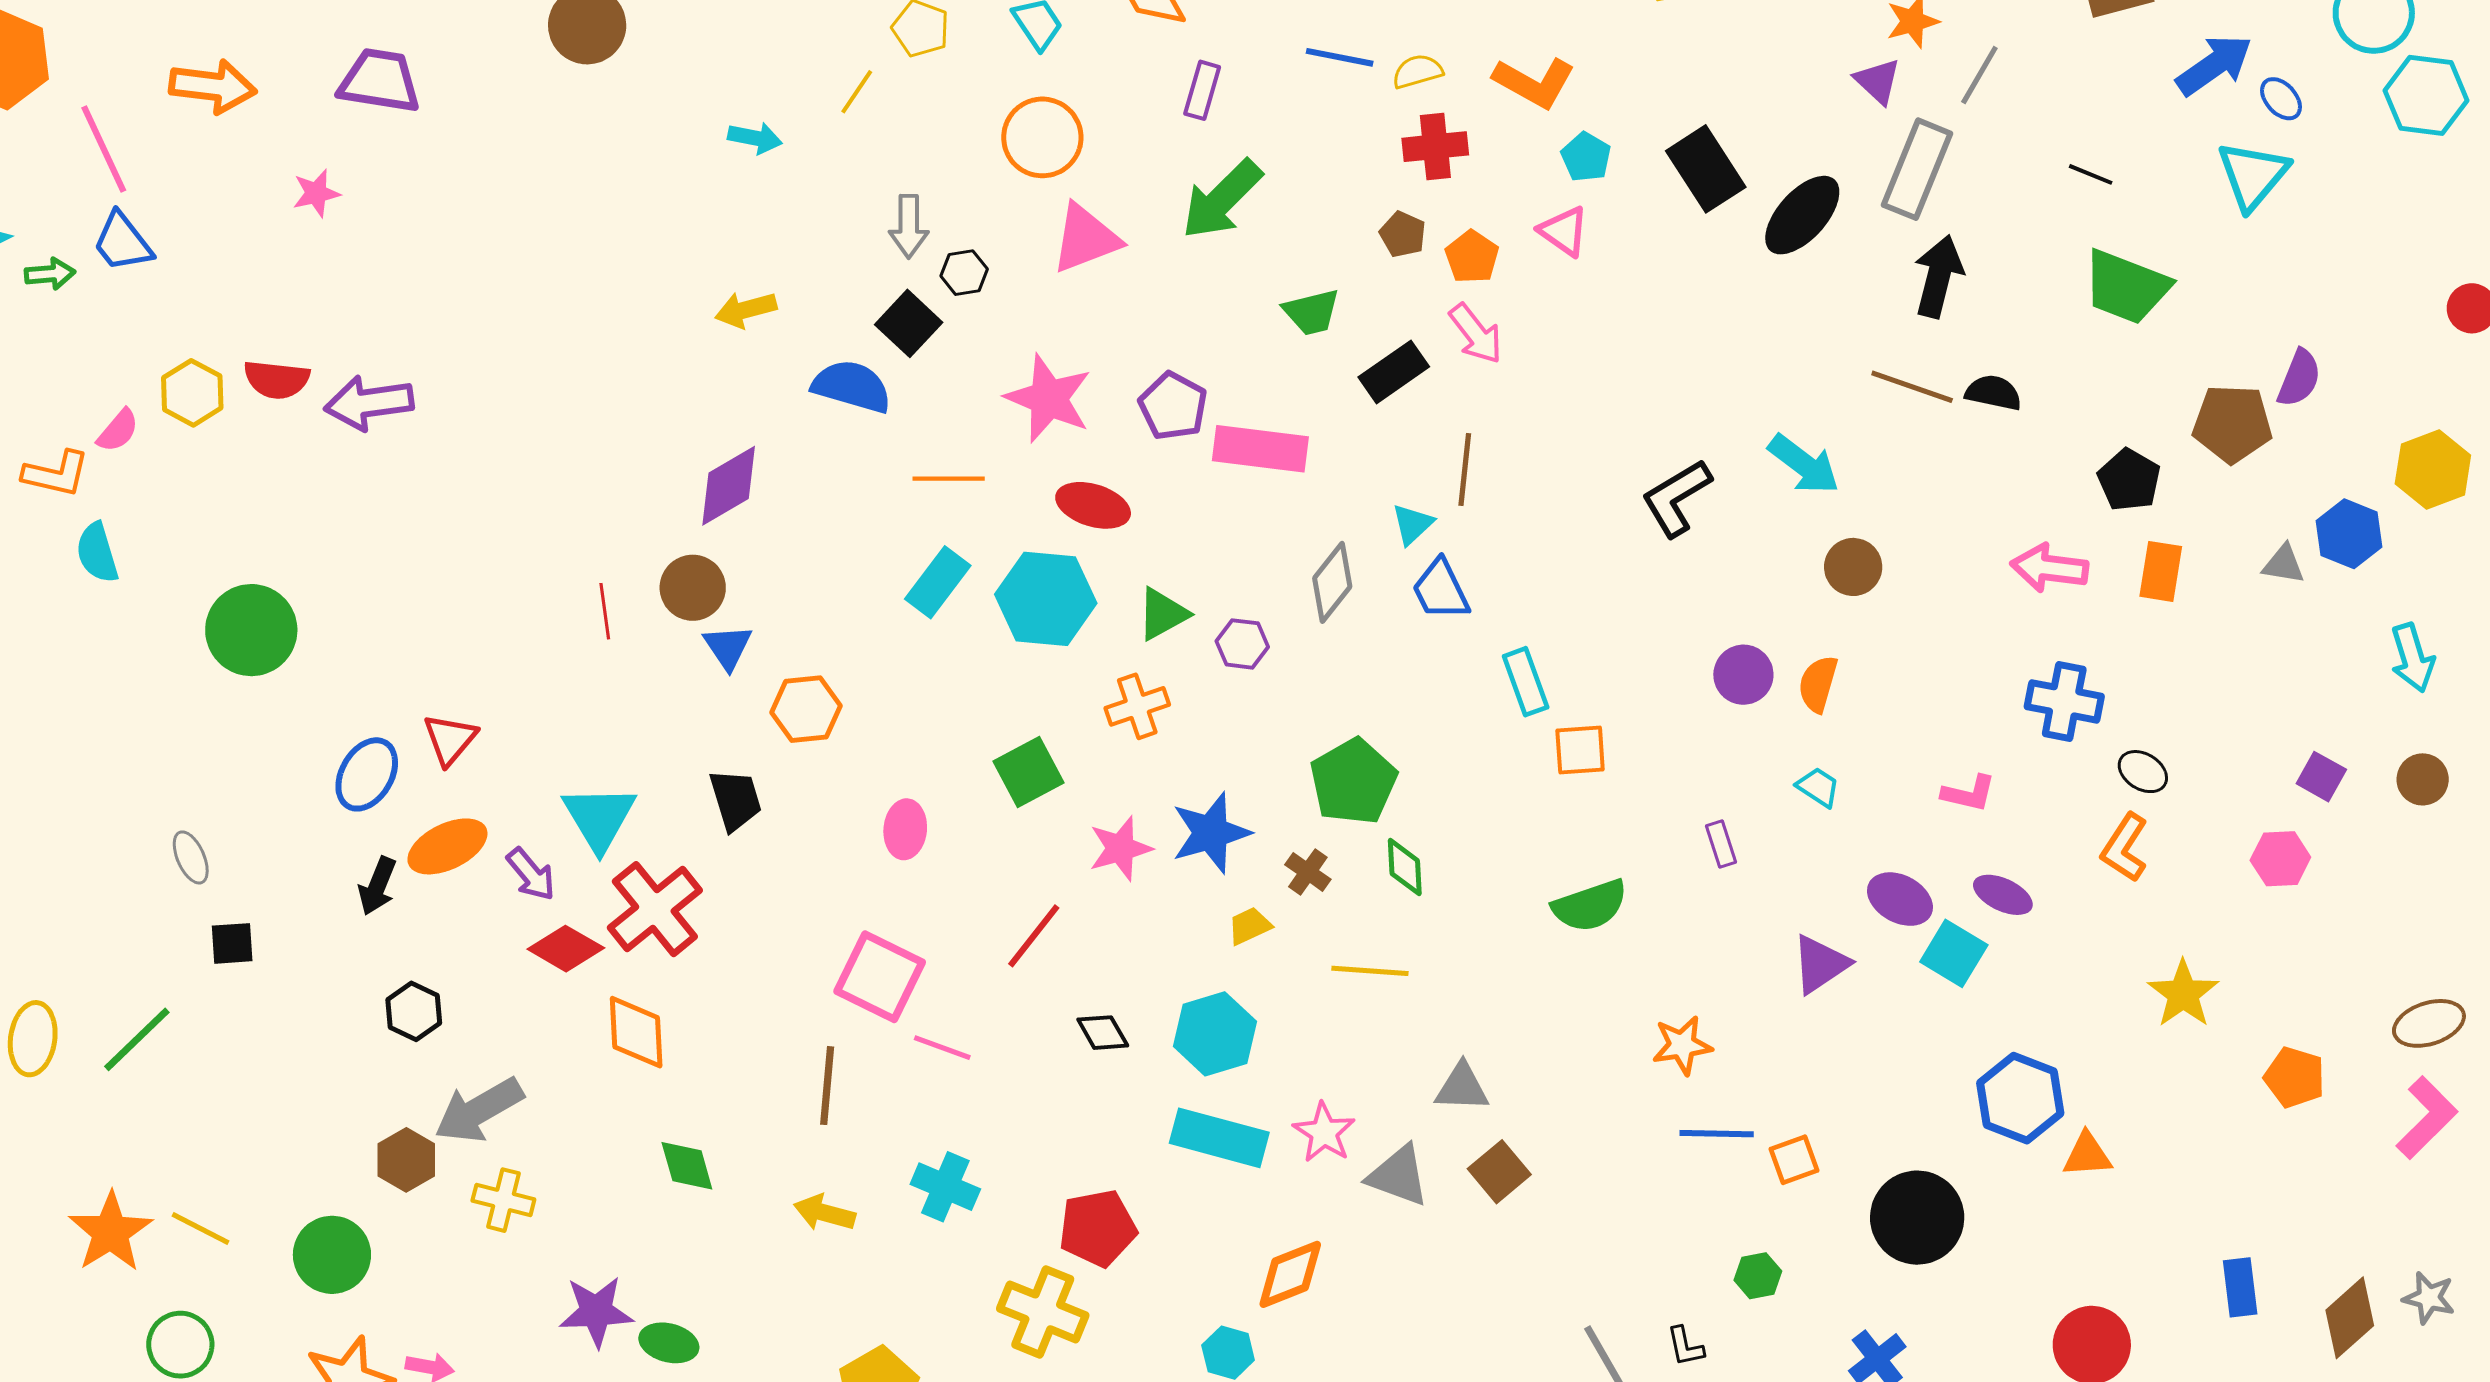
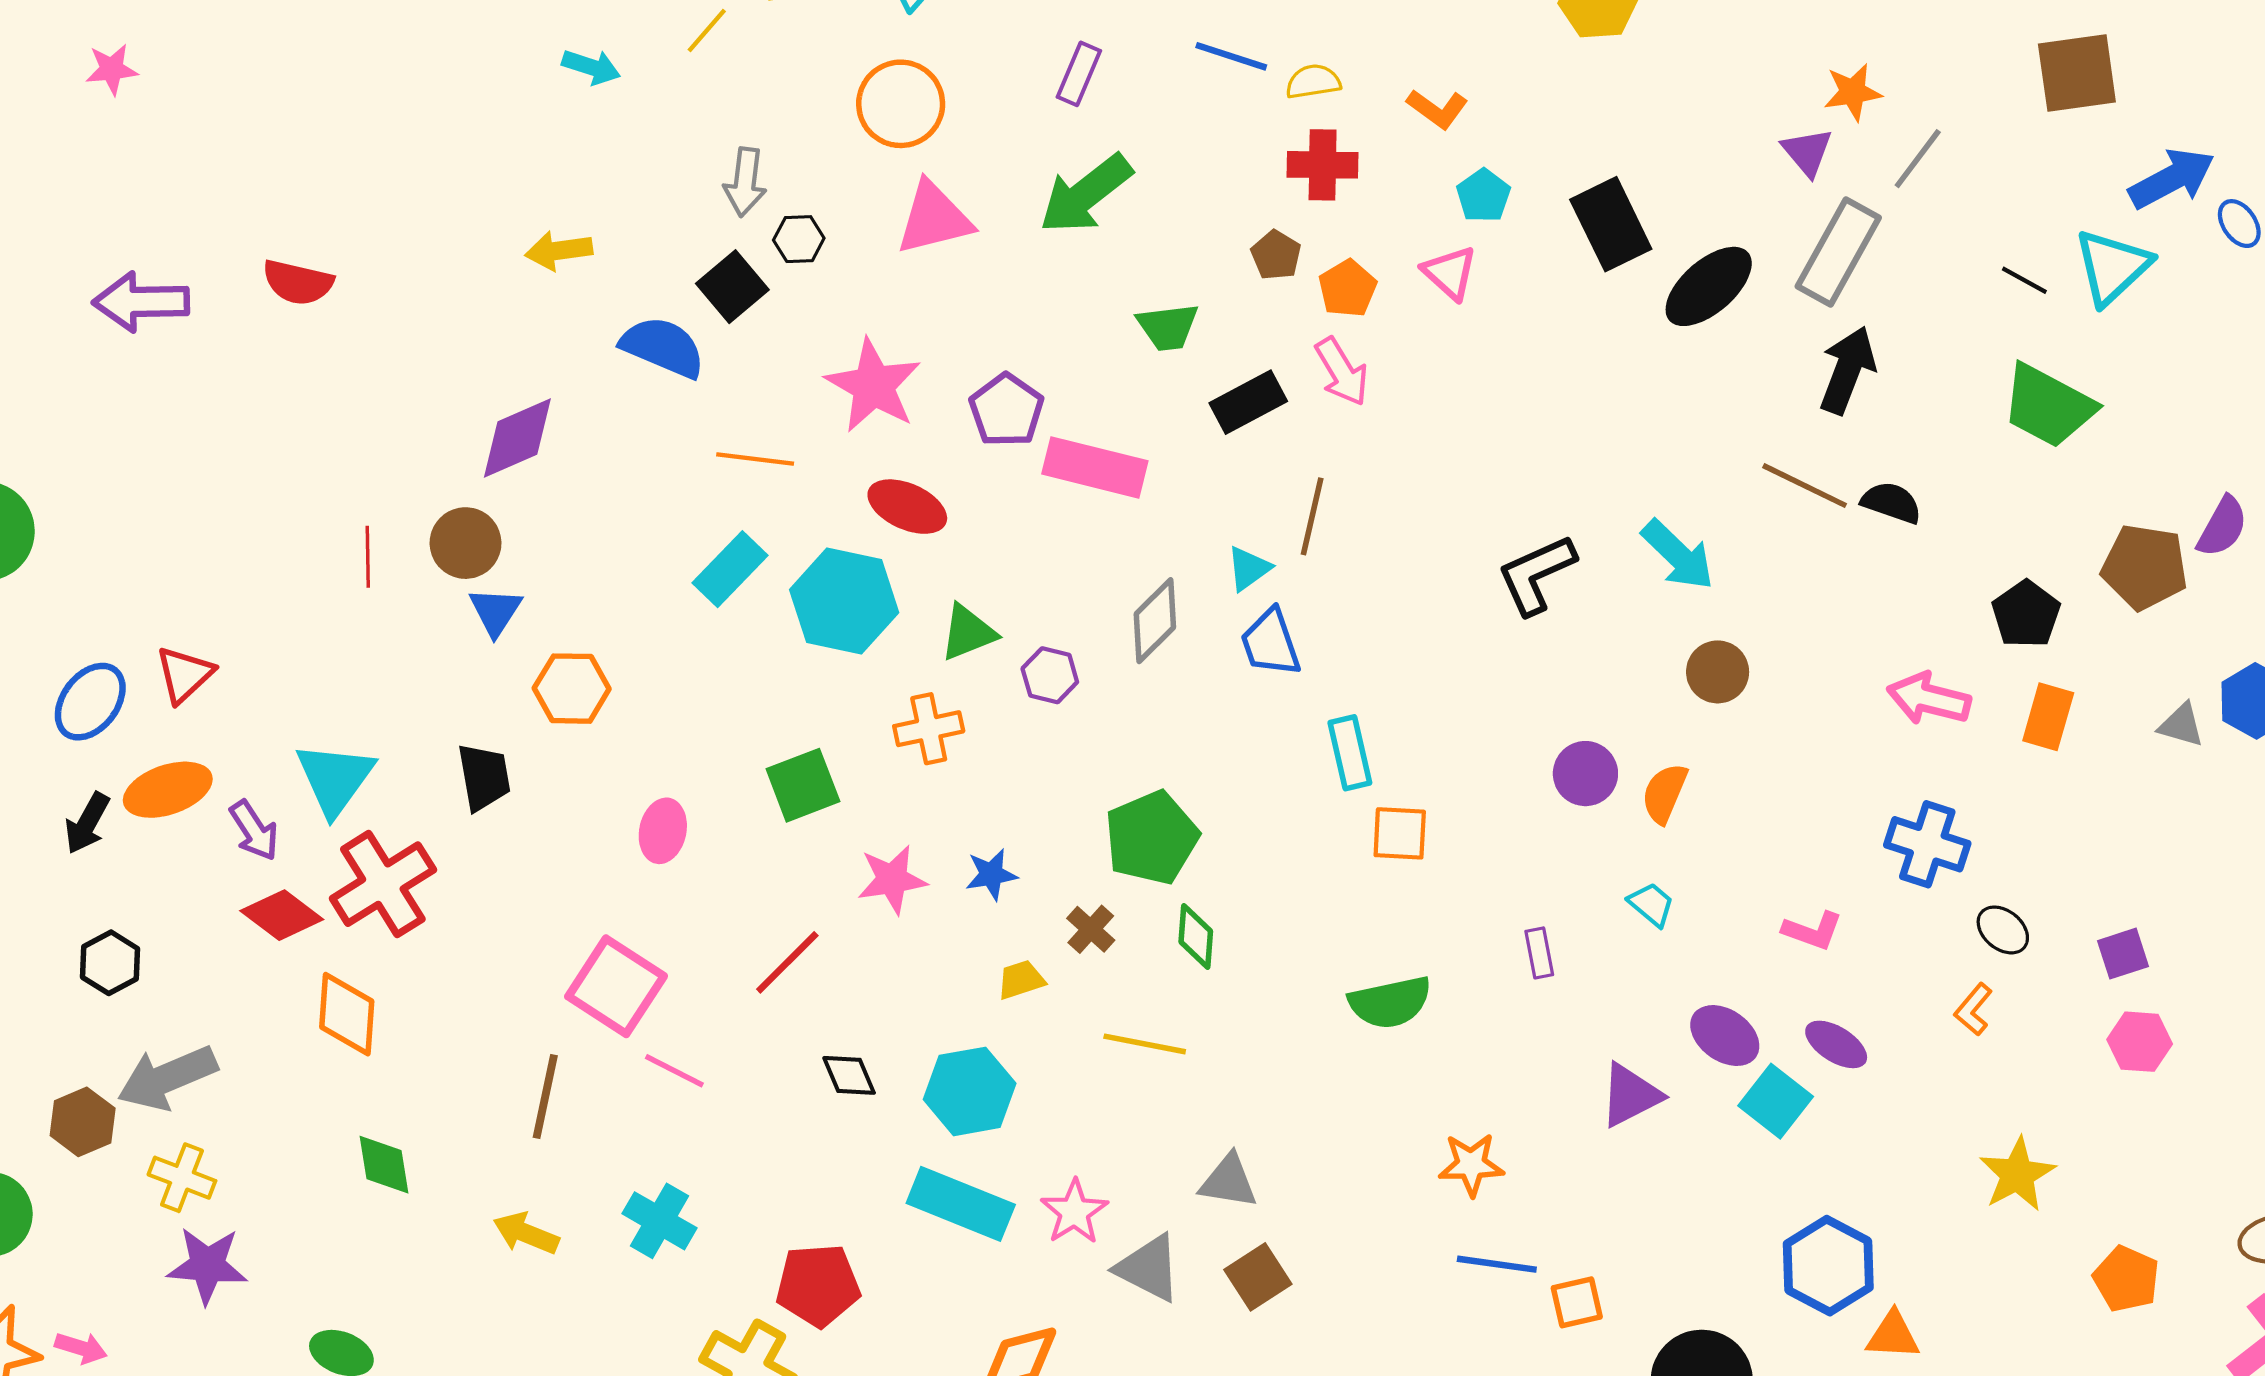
orange L-shape: (1534, 82) -> (1437, 109), size x0.7
cyan triangle: (2253, 175) -> (2112, 267), moved
red semicircle: (277, 379) -> (298, 282), moved
purple square: (2321, 777) -> (2123, 954), moved, turned 36
blue star: (1211, 833) -> (991, 874), size x0.6
orange L-shape: (2125, 848) -> (1973, 1009), size x0.7
purple star: (596, 1312) -> (207, 1265), moved

